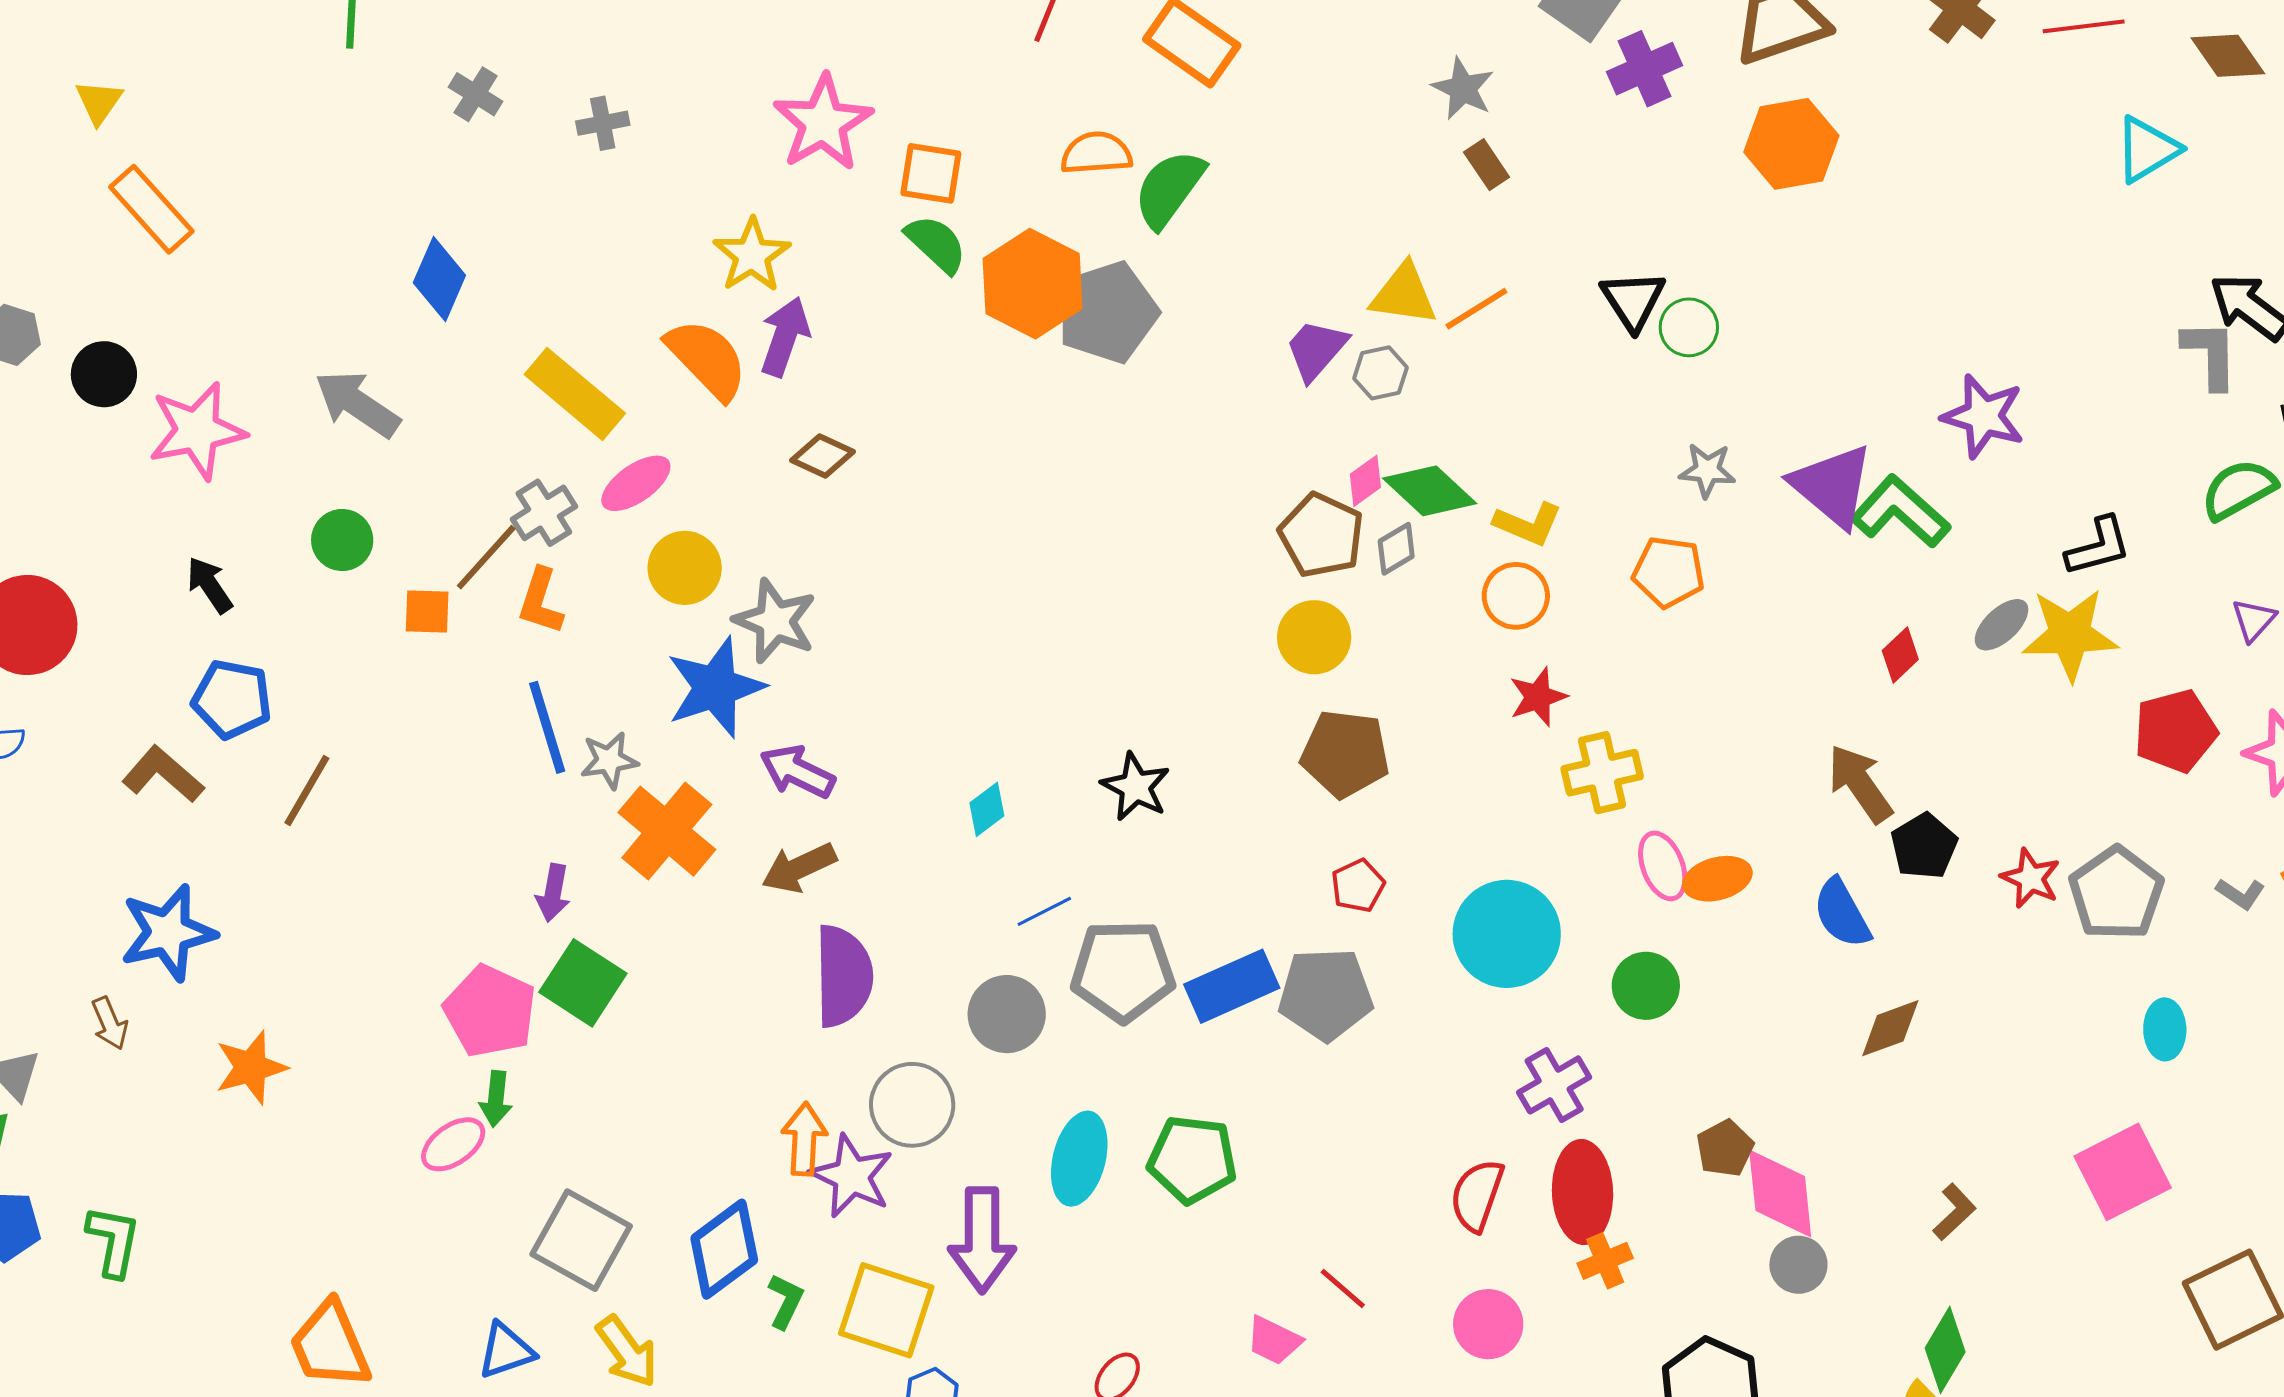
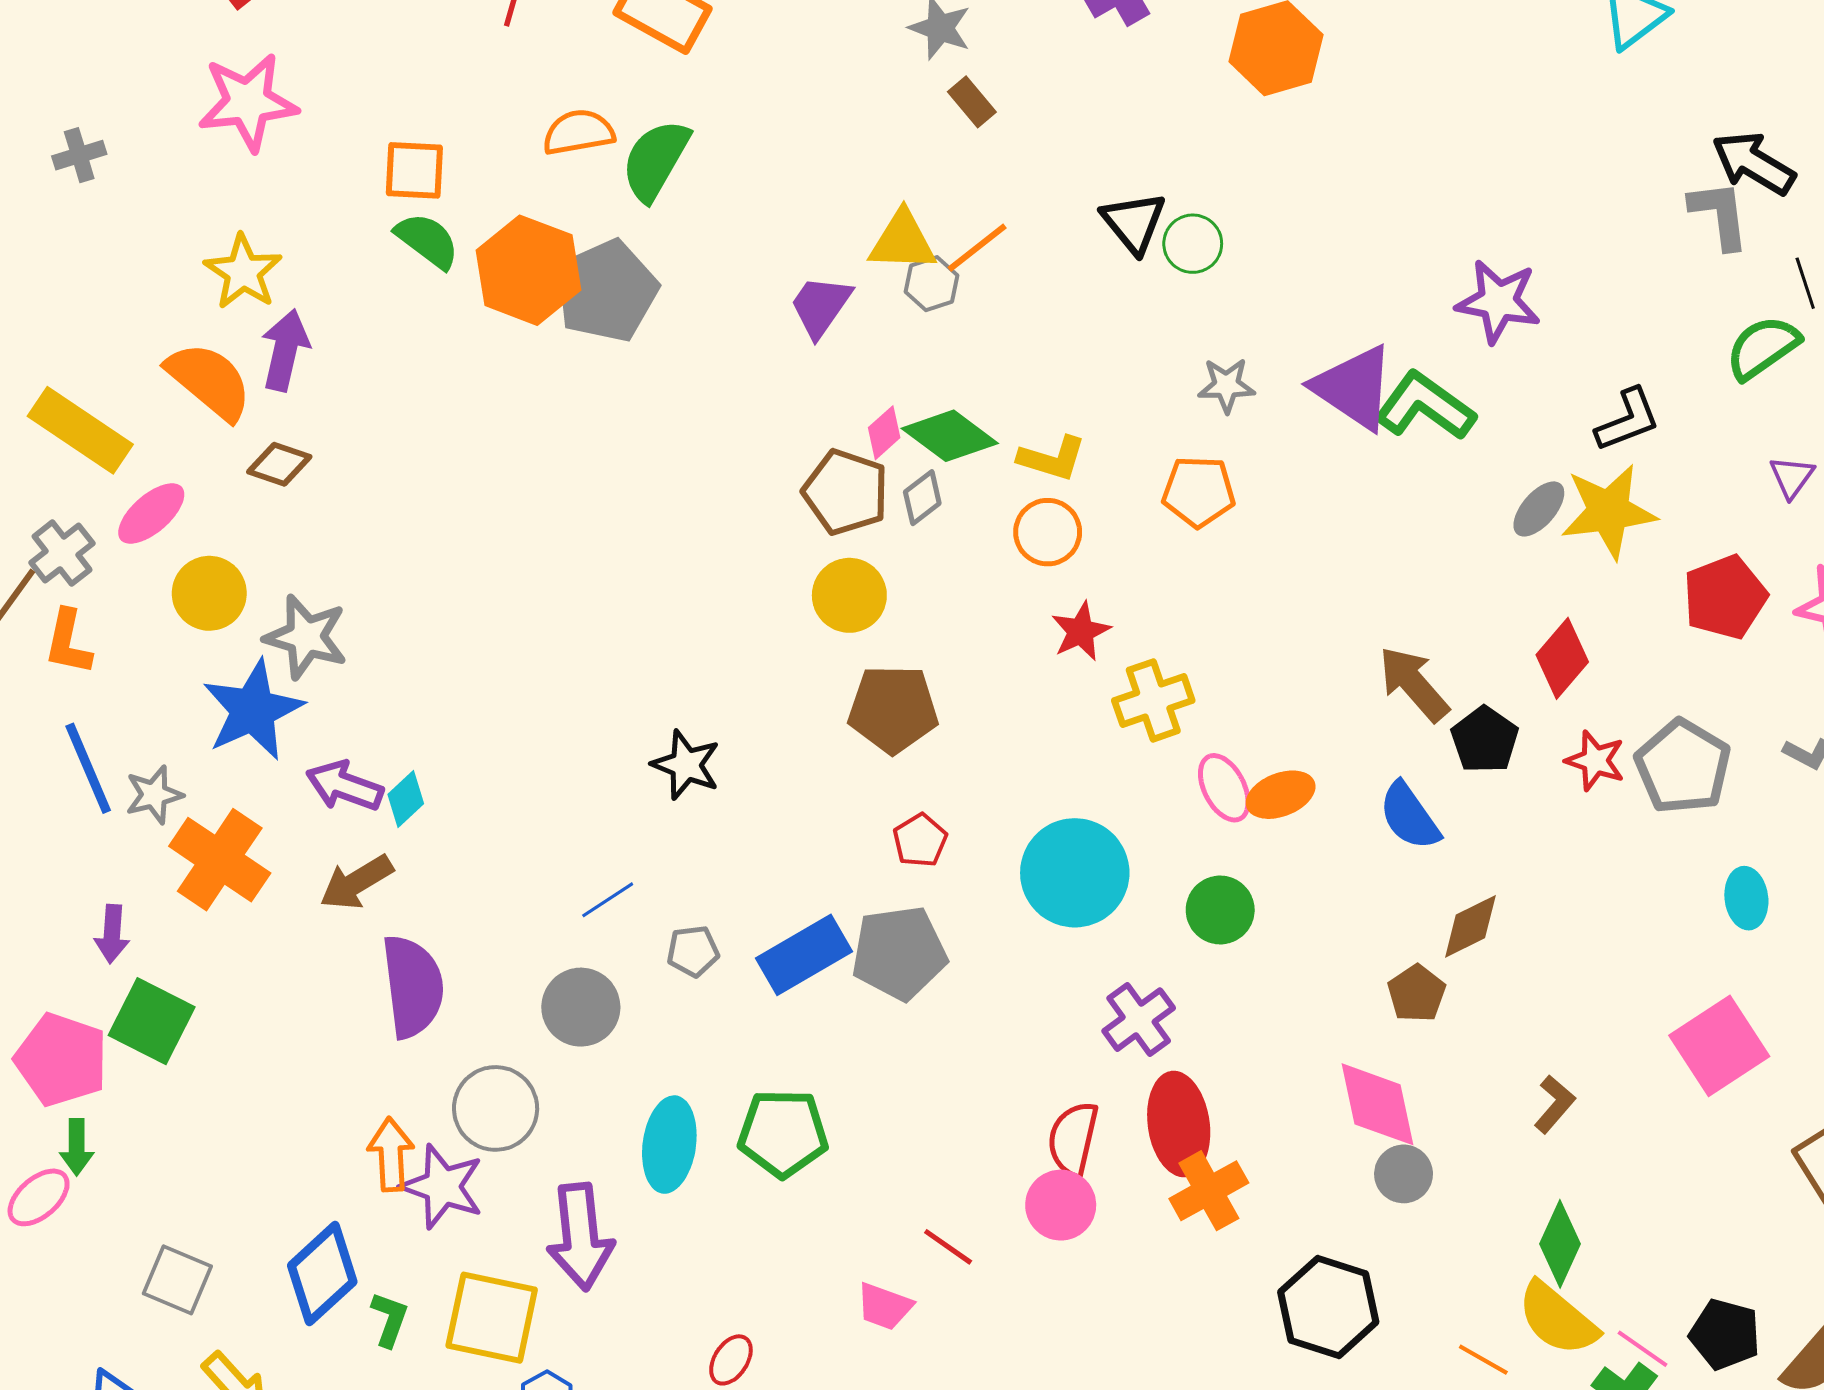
pink star: (823, 123) -> (248, 102), moved, turned 30
gray hexagon: (1381, 373) -> (931, 284), moved
brown diamond: (823, 456) -> (279, 464), moved
red diamond: (1900, 655) -> (1562, 658), moved, size x1.4
cyan diamond: (987, 809) -> (406, 799), moved
gray pentagon: (1123, 971) -> (693, 951), size x0.5
brown pentagon: (1725, 1148) -> (1417, 993), moved
gray square: (581, 1240) -> (177, 1280), size x0.7
orange cross: (1605, 1261) -> (1209, 1191), size x1.4
pink circle: (1488, 1324) -> (1061, 1205), moved

